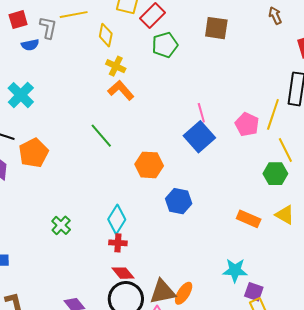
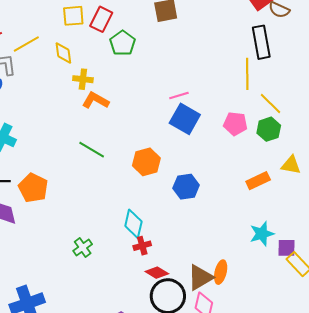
pink line: (201, 113) -> (179, 96), turned -72
pink pentagon: (247, 124) -> (235, 124), moved
orange rectangle: (249, 219) -> (258, 181), turned -30
green cross: (61, 225) -> (83, 248), turned 30

